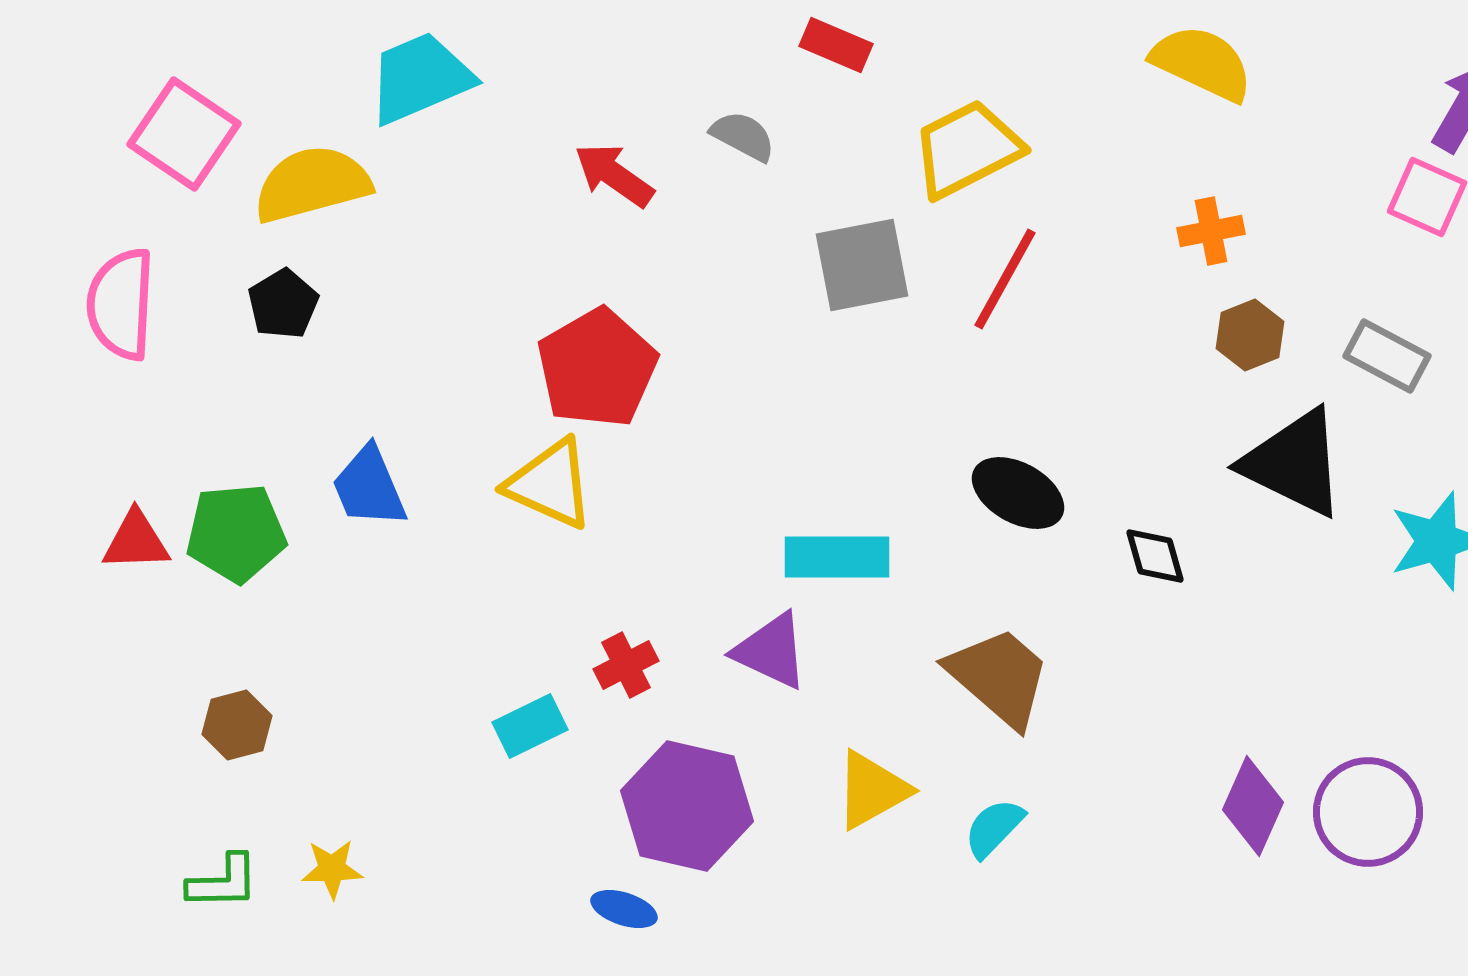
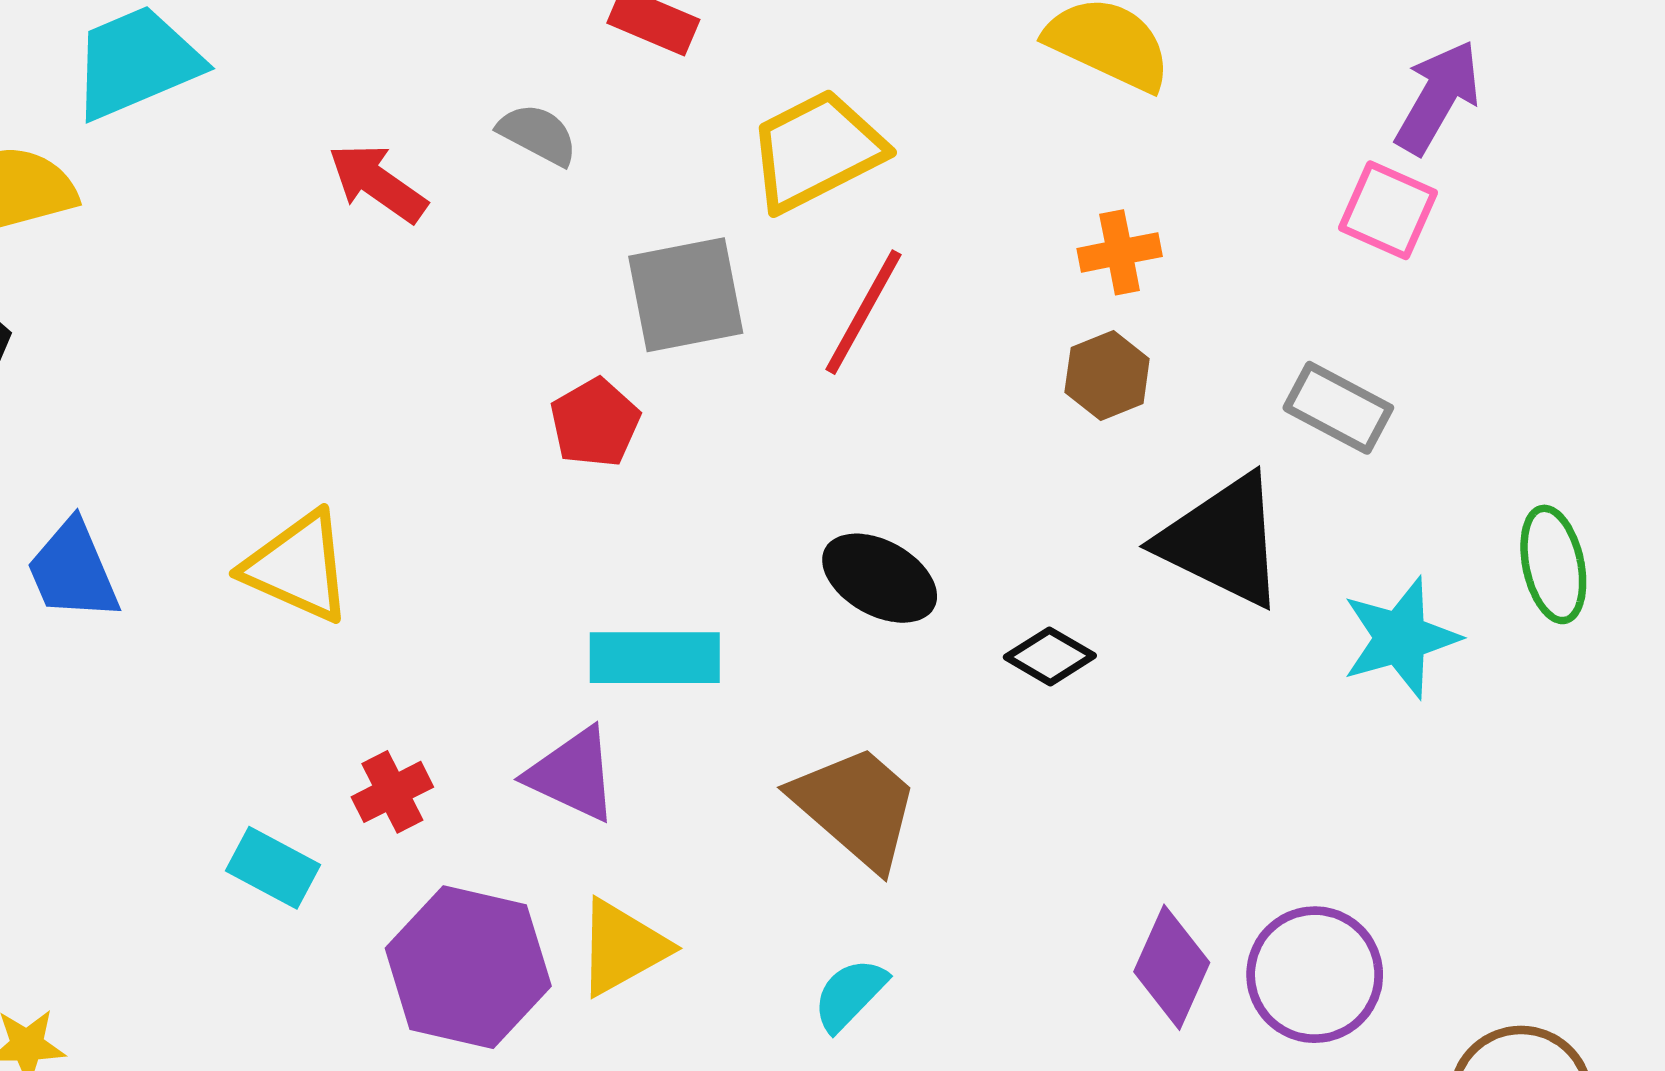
brown hexagon: (1250, 335) -> (1107, 376), moved
red pentagon: (597, 368) -> (595, 423), moved, size x0.6
black diamond: (1155, 556) -> (1050, 656), turned -44
cyan rectangle: (530, 726) -> (273, 868), turned 54
yellow triangle: (872, 790) -> (622, 947), moved

